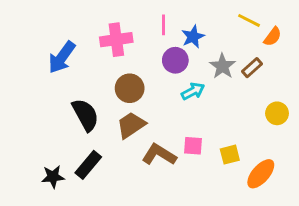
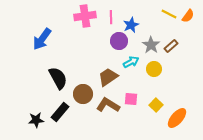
orange semicircle: (273, 37) -> (188, 16), moved
pink cross: (116, 40) -> (85, 16), moved
brown circle: (130, 88) -> (83, 94), moved
yellow circle: (277, 113) -> (154, 69), moved
brown trapezoid: (131, 125) -> (108, 77), moved
yellow square: (230, 155) -> (156, 105), turned -32

